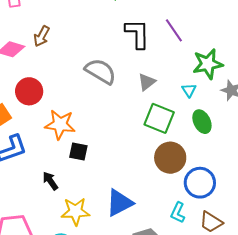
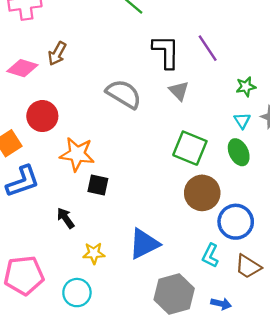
green star: (208, 64) -> (246, 87), size x0.6
gray triangle: (147, 82) -> (179, 91), moved, turned -36
cyan triangle: (189, 90) -> (242, 121), moved
yellow star: (75, 211) -> (94, 253), size x0.7

